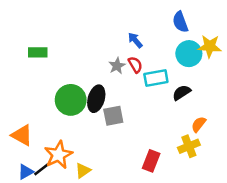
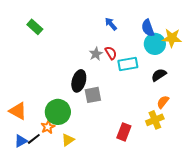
blue semicircle: (180, 22) -> (148, 28), moved
blue arrow: (135, 40) -> (111, 24), moved
green rectangle: (38, 52) -> (35, 27), moved, turned 42
black semicircle: (182, 93) -> (159, 75), moved
green circle: (71, 100) -> (58, 112), moved
orange star: (58, 155) -> (48, 127), size x0.6

